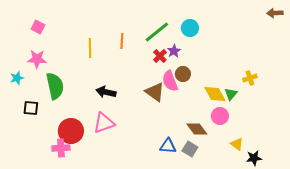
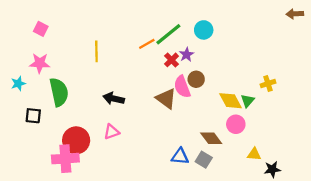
orange line: (122, 41) -> (147, 44), moved, turned 56
pink triangle: (104, 123) -> (111, 132), size x0.7
yellow triangle: (237, 144) -> (254, 154), turned -32
pink cross: (61, 148) -> (65, 159), size x1.4

